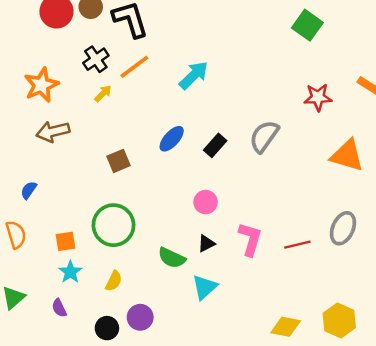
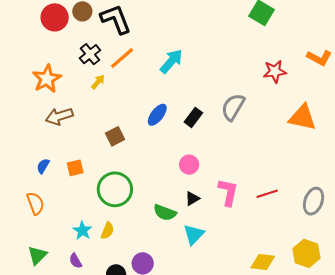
gray ellipse: (343, 228) -> (313, 201), moved
orange square: (65, 241) -> (75, 168), moved
yellow semicircle: (114, 281) -> (107, 231), moved

